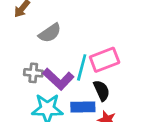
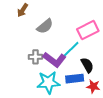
pink rectangle: (105, 60) -> (88, 30), moved
cyan line: (82, 67) -> (71, 49), turned 36

